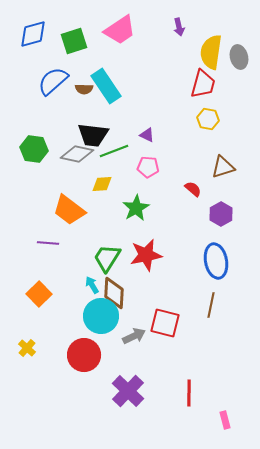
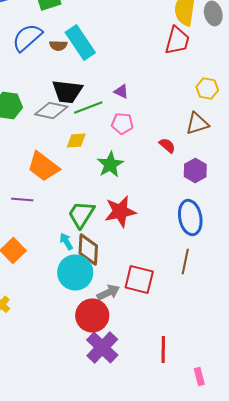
yellow hexagon: (208, 119) -> (207, 88), moved
red circle: (84, 355) -> (92, 316), moved

